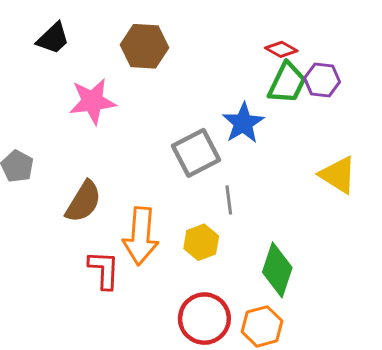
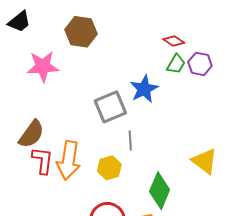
green trapezoid: (287, 83) -> (176, 64), size x0.7
yellow triangle: (338, 175) -> (205, 161), moved
red L-shape: (104, 270) -> (43, 160), moved

